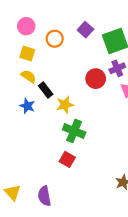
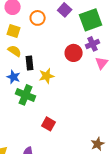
black rectangle: (46, 90) -> (30, 63), turned 32
green cross: (74, 131) -> (26, 95), moved

